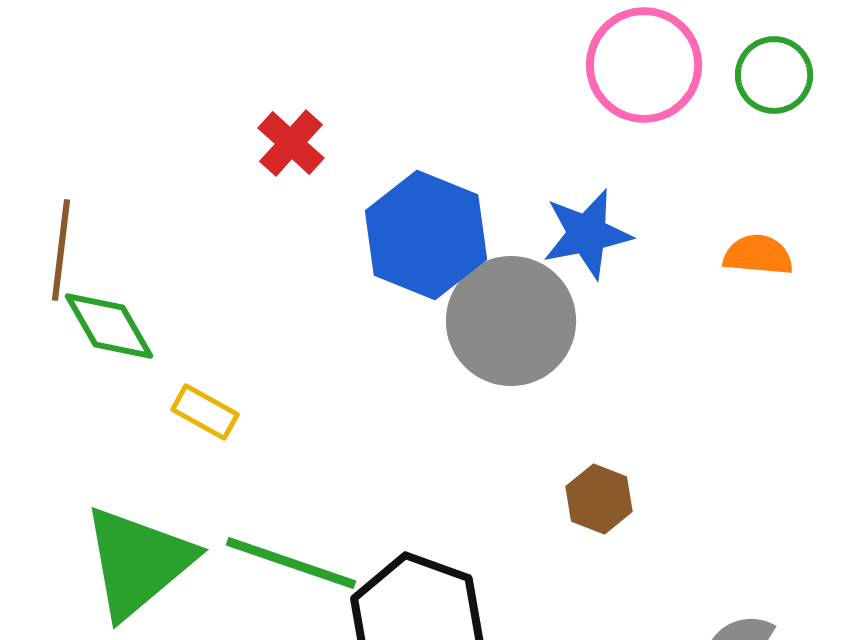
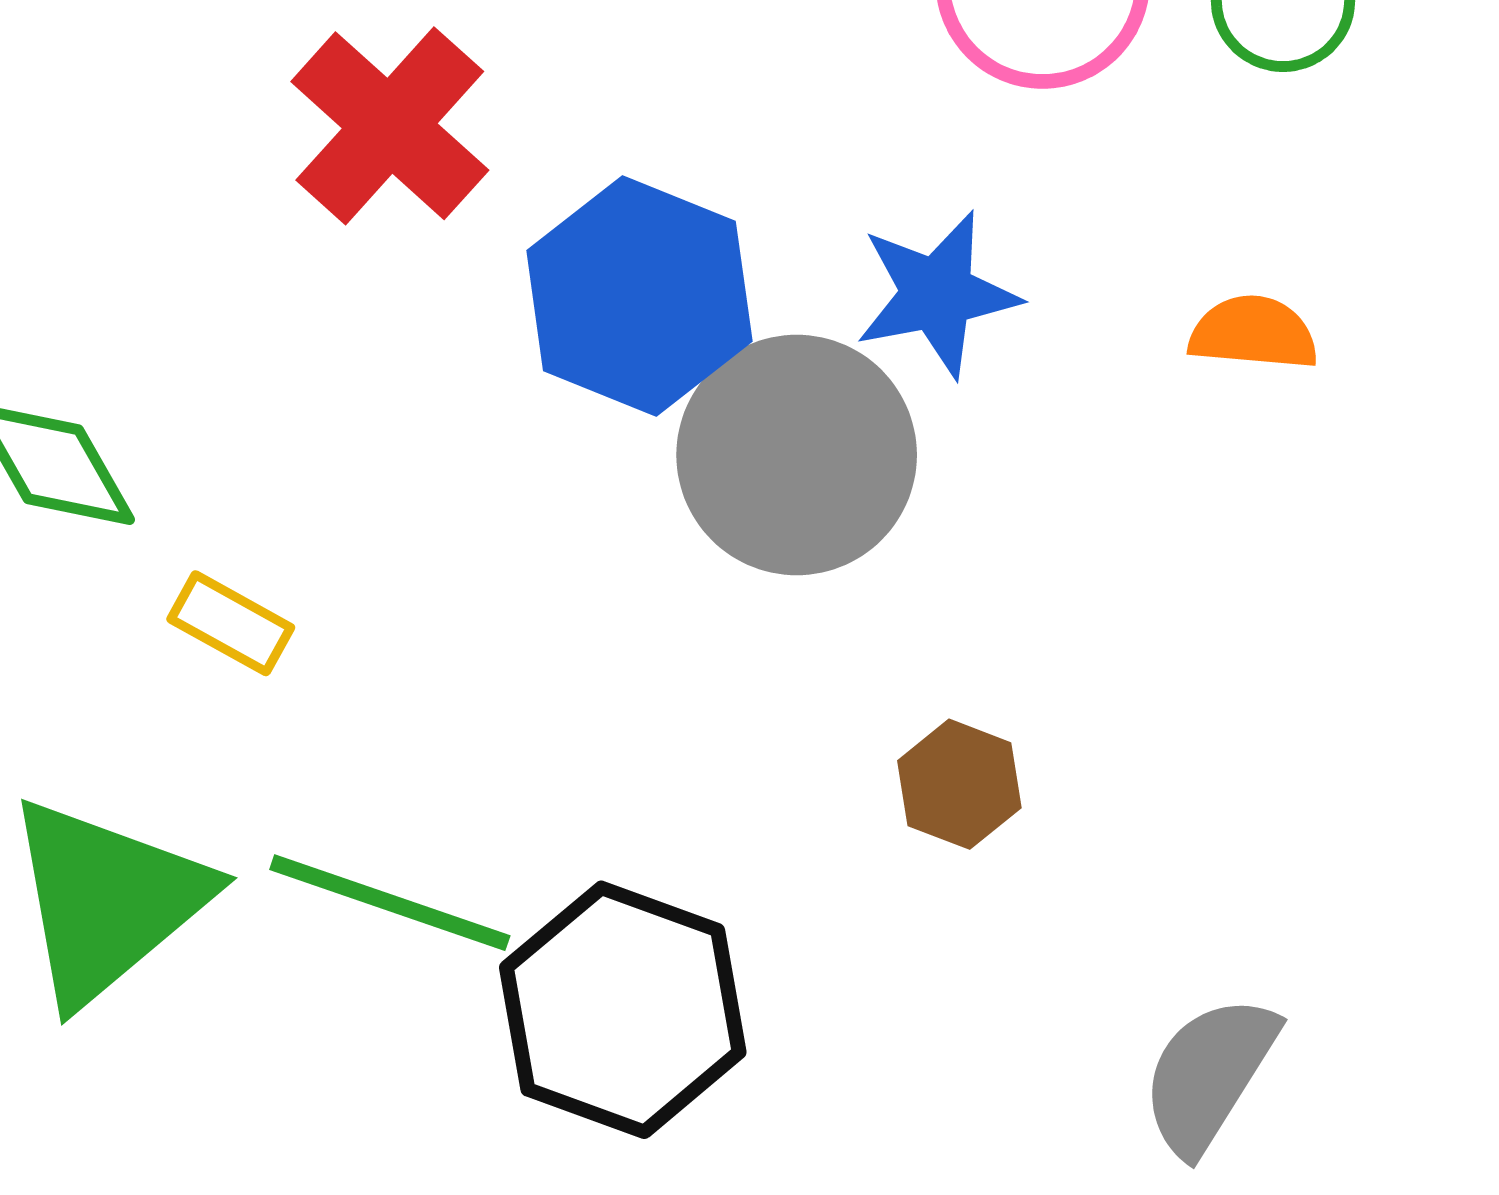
red cross: (291, 143) -> (390, 126), size x1.6

